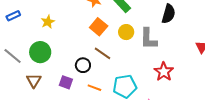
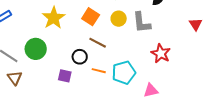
yellow star: (48, 22) -> (54, 18), moved, size x1.6
brown triangle: (34, 81) -> (15, 78), moved
orange line: (94, 88) -> (99, 71), moved

